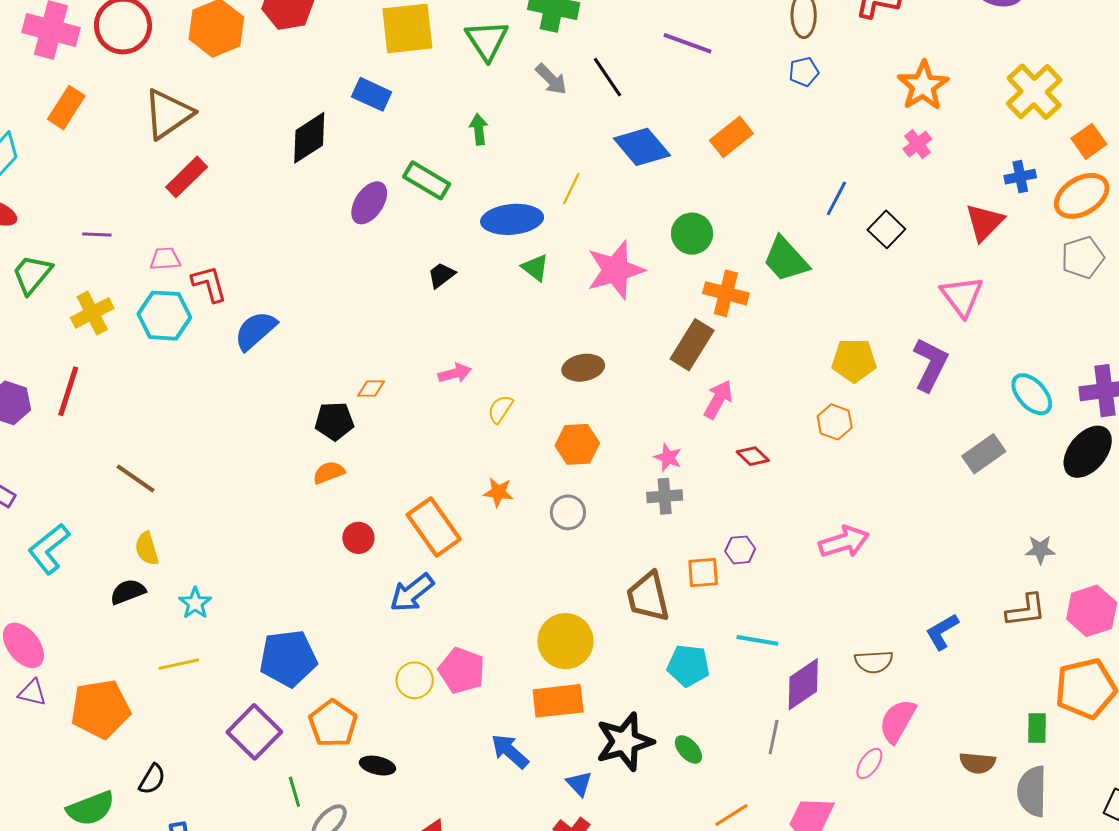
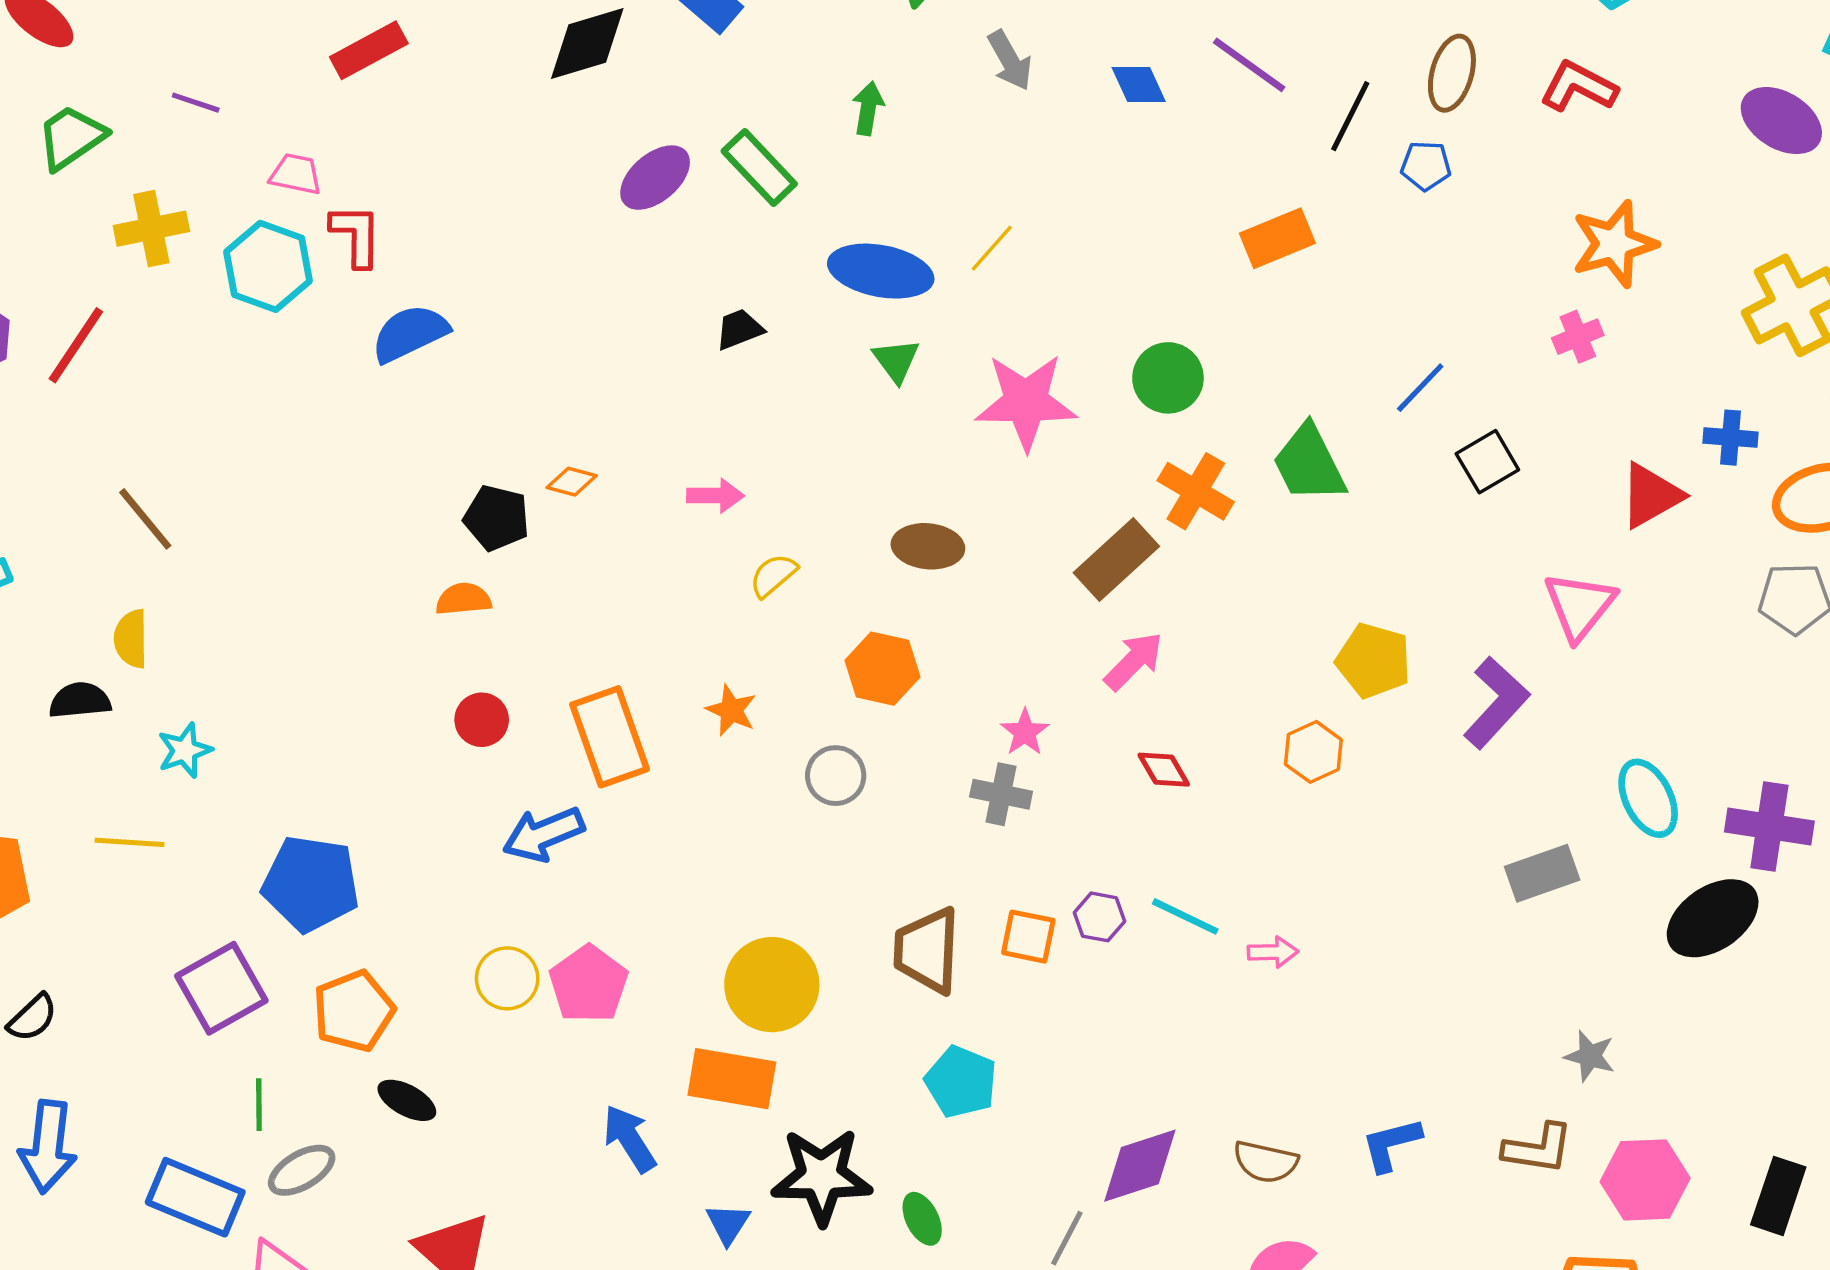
black line: (608, 77) -> (1350, 116), moved, turned 45
blue diamond: (642, 147) -> (1139, 84), moved, size x0.6
pink arrow: (844, 542) -> (1273, 952), size x0.6
cyan line: (757, 640) -> (1185, 916), moved

